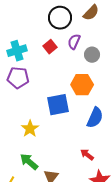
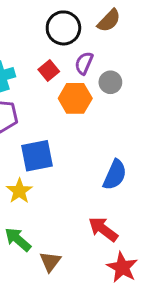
orange hexagon: (82, 85) -> (75, 98), moved
blue square: (58, 105) -> (37, 156), moved
red arrow: (87, 155) -> (103, 229), size x1.5

